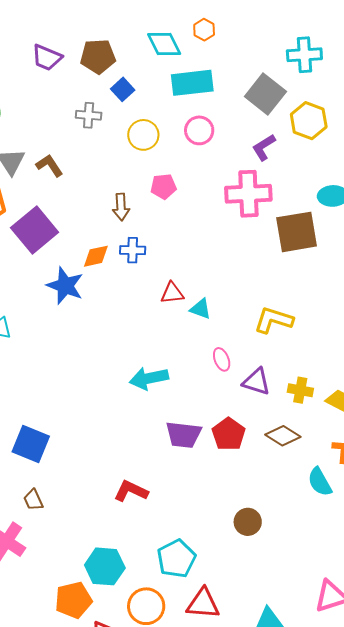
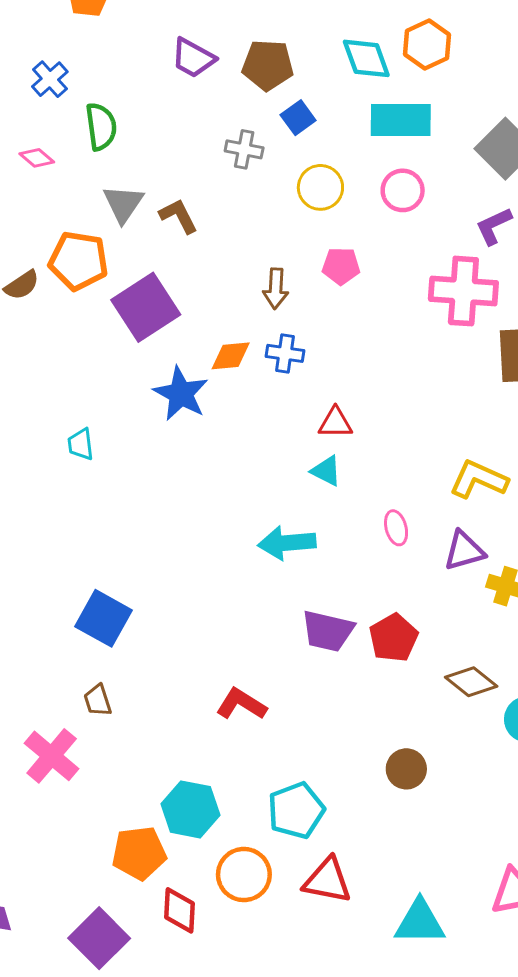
orange hexagon: (204, 30) -> (427, 45), size x1.5
cyan triangle: (200, 309) -> (326, 471), moved
purple triangle: (256, 382) -> (464, 551), moved, turned -40
brown diamond: (283, 436) -> (471, 682), moved

